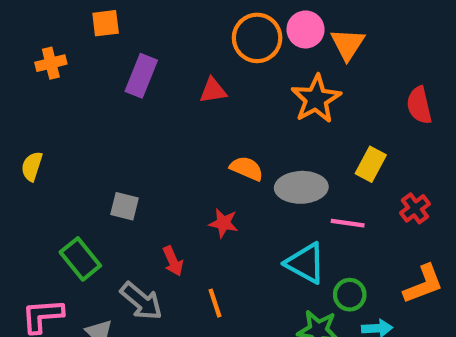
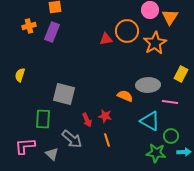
orange circle: (257, 38) -> (127, 31), moved
purple rectangle: (141, 76) -> (52, 32), moved
orange semicircle: (247, 168) -> (125, 96), moved
gray square: (125, 206) -> (64, 94), size x1.6
red star: (223, 223) -> (105, 116), moved
green rectangle: (80, 259) -> (43, 119), turned 42

